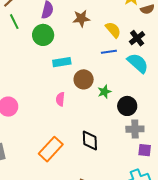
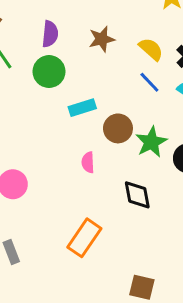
blue line: (109, 52) -> (149, 82), turned 63
green star: (104, 92) -> (151, 142), size x1.5
black diamond: (90, 141) -> (137, 195), moved

